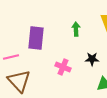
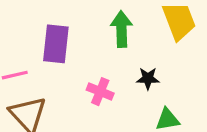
green arrow: (76, 29) -> (122, 29), size x1.5

